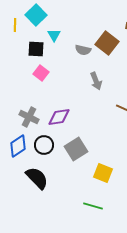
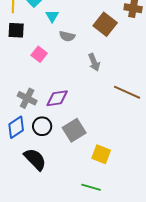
black square: (36, 49) -> (16, 30), moved
gray semicircle: (83, 50) -> (67, 36), moved

